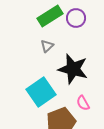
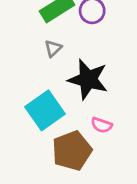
pink semicircle: (83, 103) -> (102, 125), turned -42

